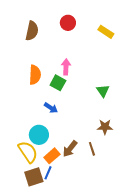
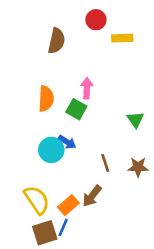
red circle: (68, 23) -> (96, 20), moved
brown semicircle: (32, 31) -> (57, 41), moved
yellow rectangle: (106, 32) -> (122, 38), moved, turned -35
cyan circle: (39, 135) -> (51, 150), moved
brown line: (92, 149) -> (105, 163), moved

